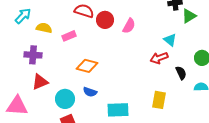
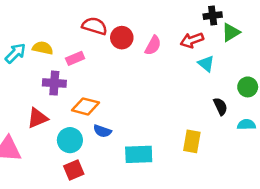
cyan arrow: (23, 16) -> (15, 53), moved
purple cross: (33, 55) -> (54, 83), moved
red arrow: (159, 58) -> (192, 40), moved
orange diamond: (87, 66) -> (85, 106), moved

